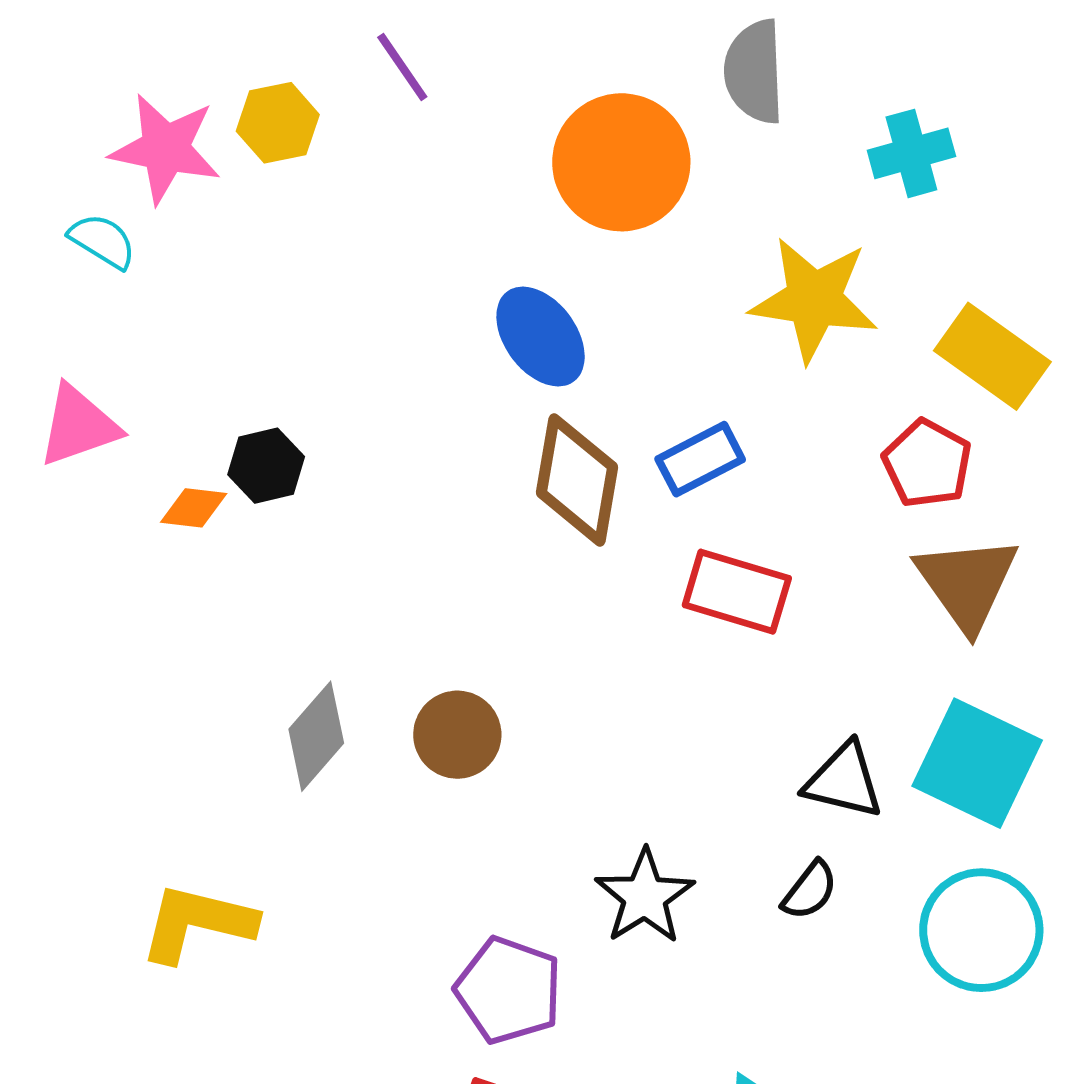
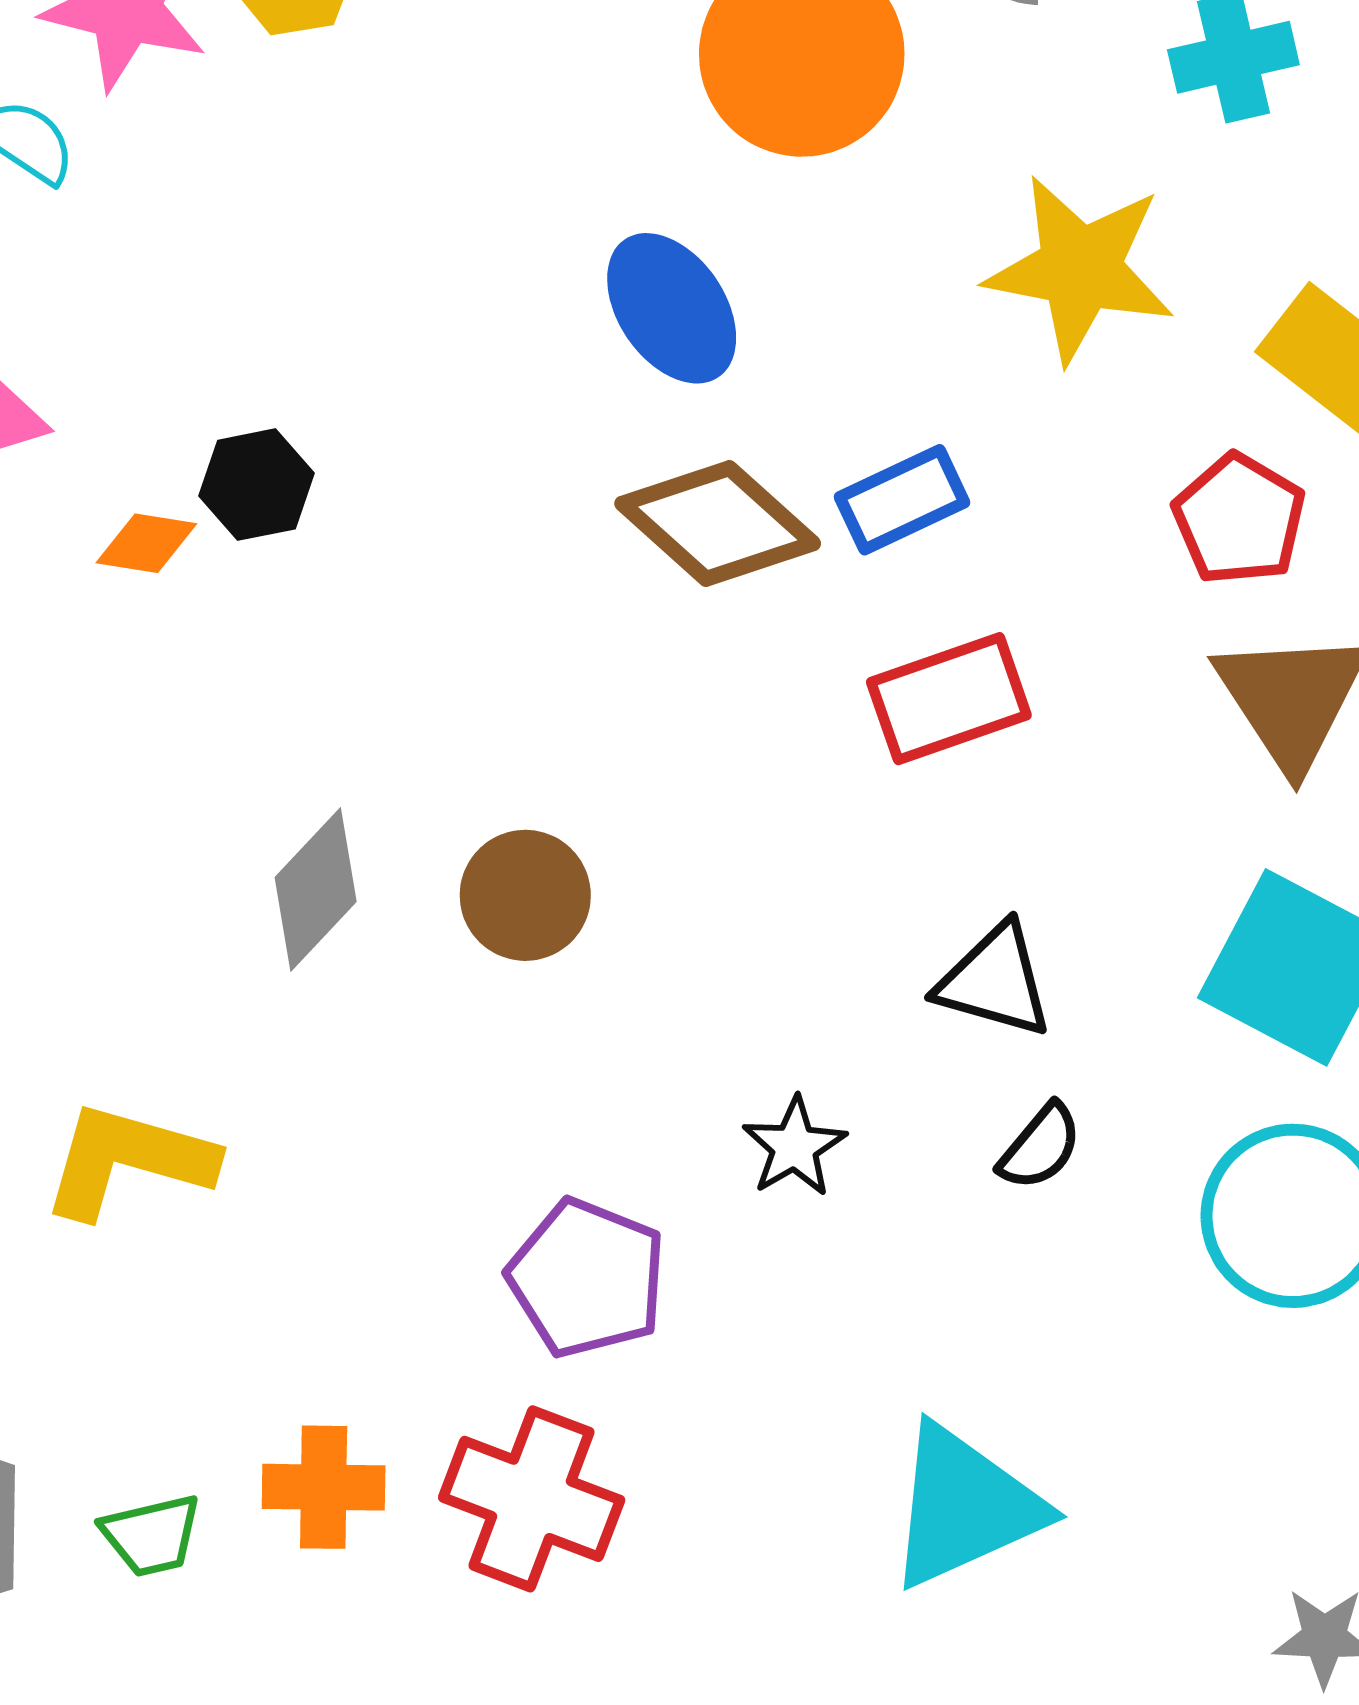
brown diamond: (577, 480) -> (718, 523), turned -60
red rectangle: (737, 592) -> (949, 699), turned -38
black triangle: (844, 781) -> (995, 981), moved
black star: (645, 897) -> (794, 1147), size x0.7

